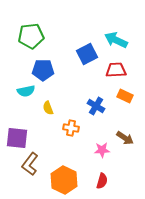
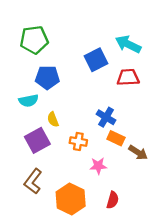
orange rectangle: (125, 96) -> (116, 138), moved
purple square: (17, 138) -> (37, 140), moved, turned -35
pink star: (102, 150) -> (98, 166), moved

